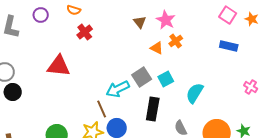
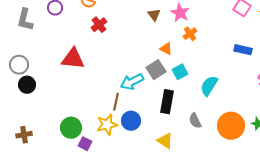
blue rectangle: (229, 46) -> (243, 50), moved
orange triangle: (157, 48) -> (166, 49), moved
brown line: (102, 109) -> (116, 102), turned 36

